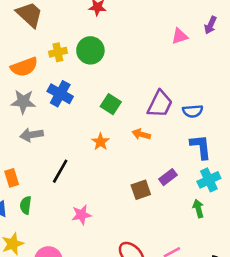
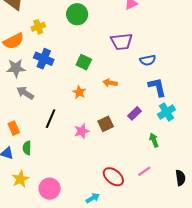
green circle: (90, 50) -> (77, 14), moved
purple trapezoid: (160, 104) -> (121, 42), moved, turned 65
gray arrow: (31, 135) -> (25, 93), turned 48
brown square: (141, 190) -> (106, 124), moved
green arrow: (198, 209) -> (154, 140), moved
pink star: (81, 215) -> (82, 131), moved

